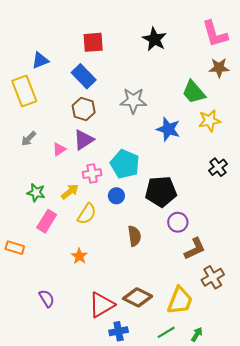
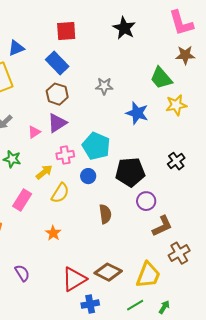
gray star: (133, 101) -> (104, 86), size x0.7
black cross: (218, 167) -> (176, 161), moved
green star: (36, 193) -> (12, 159), moved

